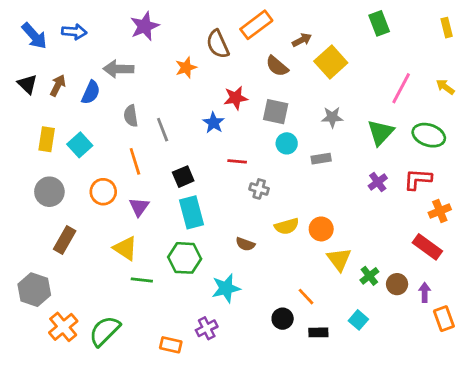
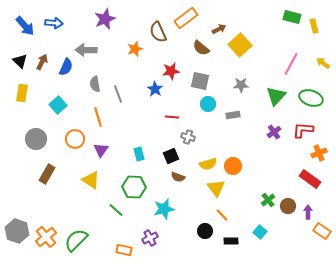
green rectangle: (379, 23) -> (292, 17), moved, turned -54
yellow rectangle: (447, 28) -> (314, 26), moved
yellow rectangle: (47, 139) -> (22, 93), moved
black square: (183, 177) -> (171, 156), moved
cyan rectangle: (191, 212) -> (139, 154), size x0.6
yellow triangle: (339, 259) -> (216, 188), moved
green line: (142, 280) -> (116, 210), moved, turned 35
gray hexagon: (34, 290) -> (17, 231), moved
orange rectangle: (444, 319) -> (322, 231), turned -36

